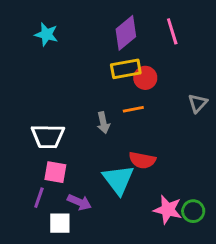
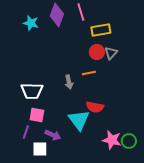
pink line: (172, 31) -> (81, 12), moved
purple diamond: (126, 33) -> (57, 15), moved, turned -30
yellow rectangle: (126, 69) -> (101, 30), moved
gray triangle: (198, 103) -> (111, 53), moved

